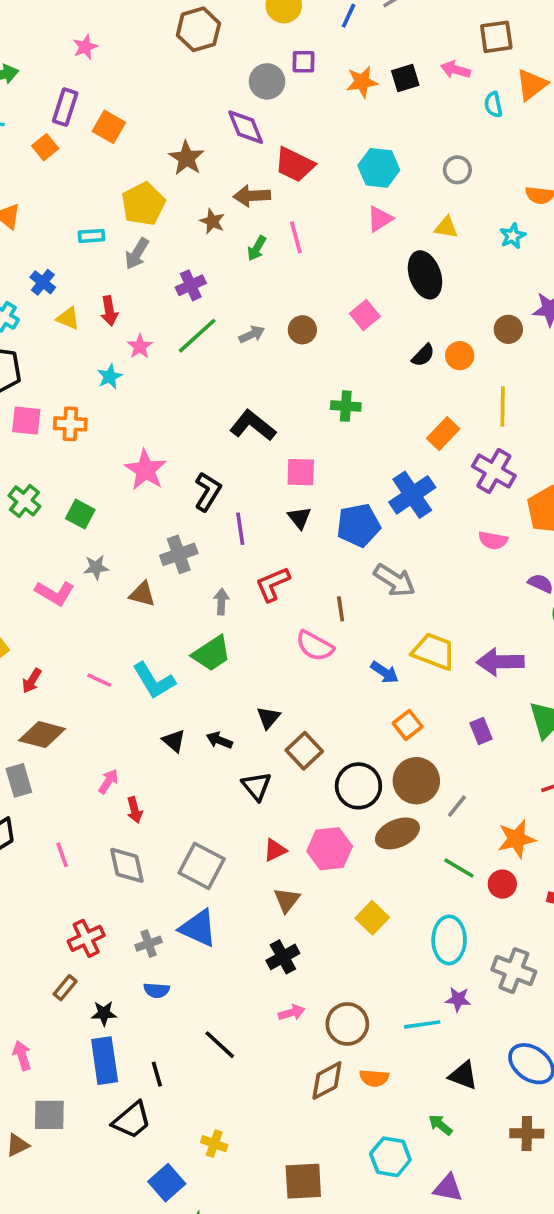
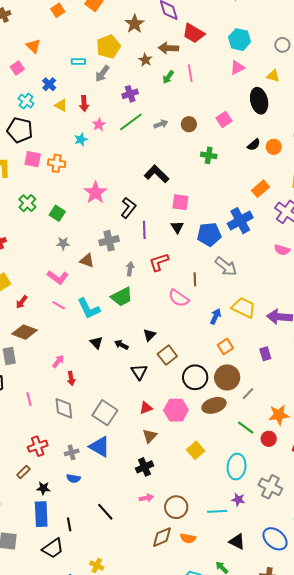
green cross: (346, 406) -> (209, 155), moved
pink L-shape: (55, 593) -> (58, 277), moved
blue arrow: (385, 672) -> (216, 316), turned -105

